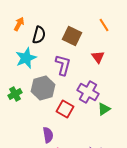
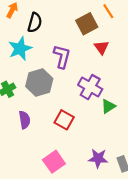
brown square: (72, 36) -> (87, 24), moved, turned 36
red square: (65, 109) -> (64, 120), moved
purple semicircle: (48, 135) -> (25, 120), moved

